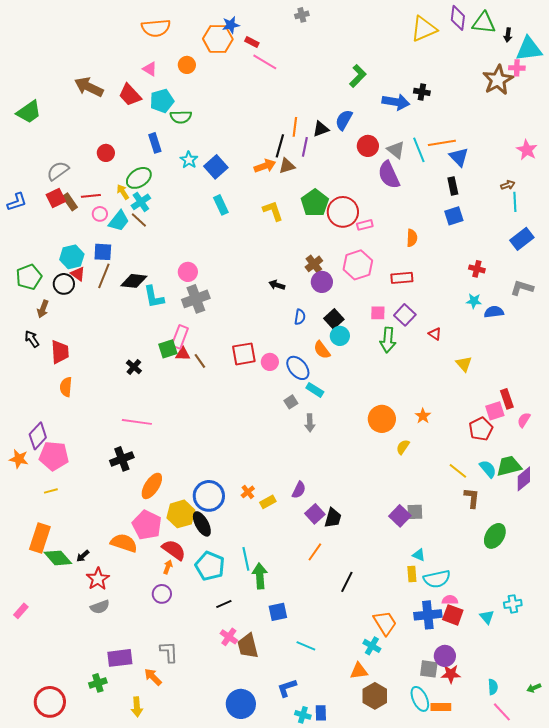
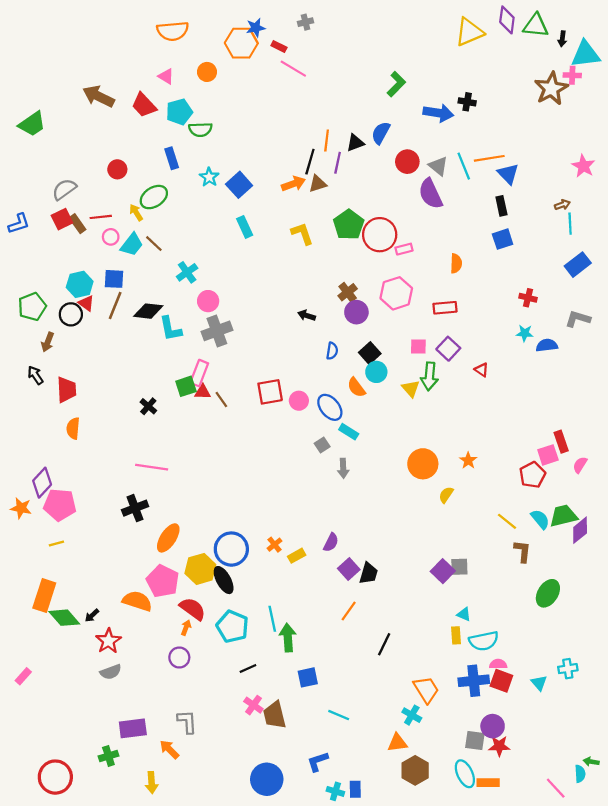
gray cross: (302, 15) -> (306, 22), moved
cyan cross: (141, 202) -> (187, 272), moved
yellow triangle: (464, 364) -> (411, 389), moved
cyan semicircle: (493, 687) -> (580, 774), moved
green arrow: (534, 688) -> (591, 762), turned 32

